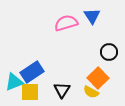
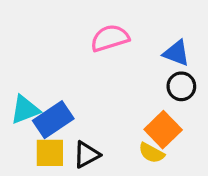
blue triangle: (92, 16) -> (176, 53), moved, turned -36
cyan triangle: (14, 82) -> (25, 110), moved
black triangle: (62, 90) -> (87, 155), moved, turned 30

